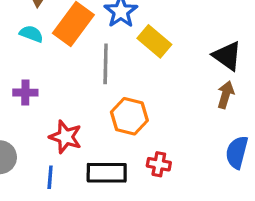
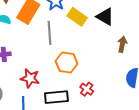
black triangle: (227, 56) -> (105, 17), moved
red cross: (159, 164) -> (87, 89), turned 32

